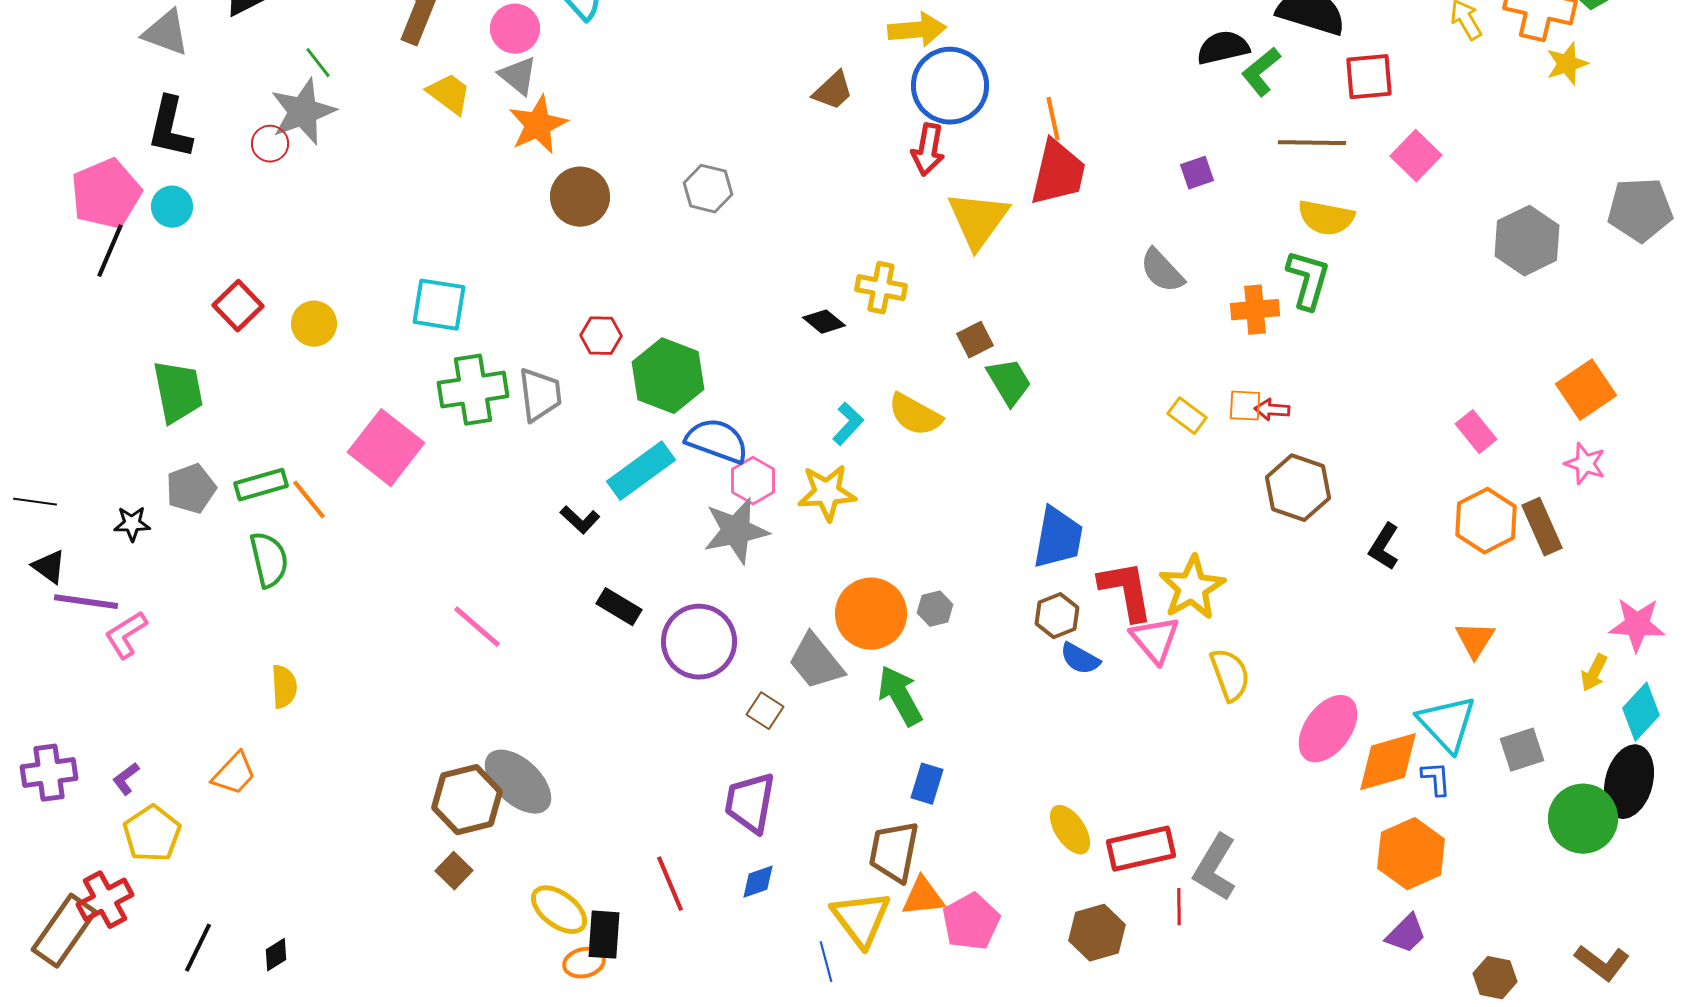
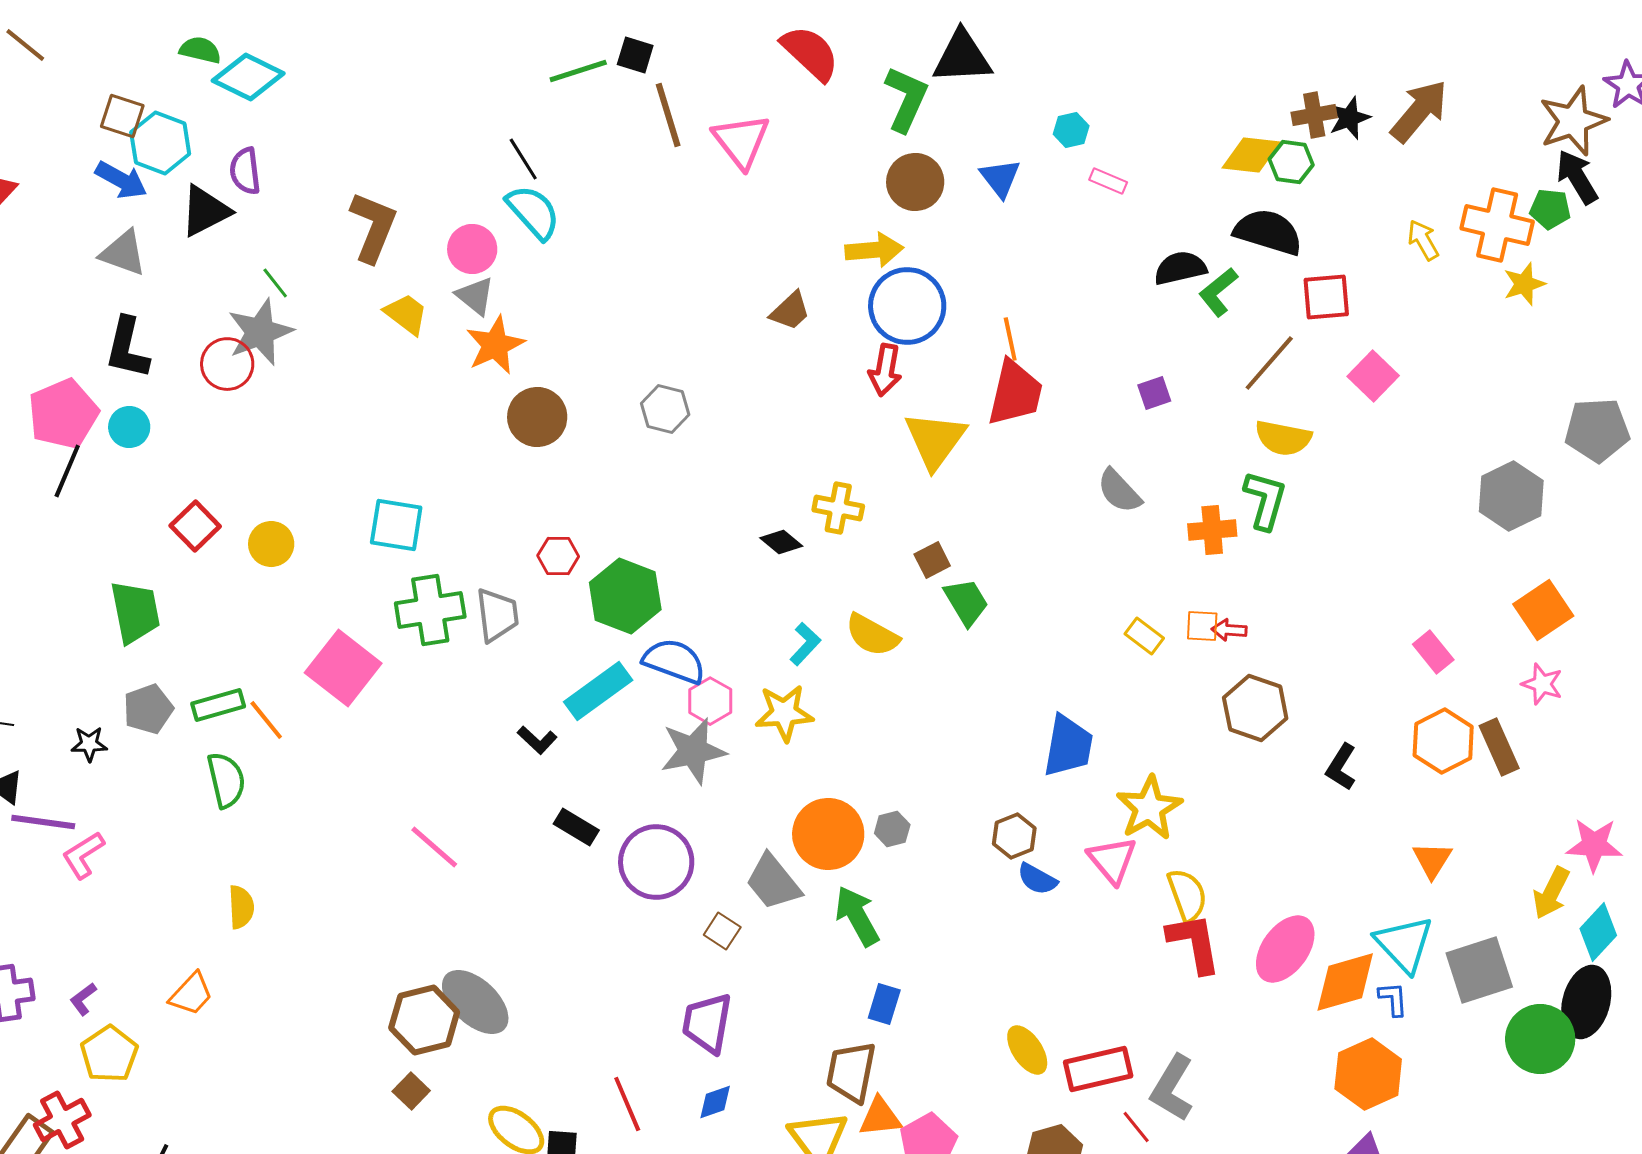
brown line: (1312, 143) -> (1269, 363), turned -50
red circle: (270, 144) -> (227, 364), size x1.4
gray hexagon: (1527, 241) -> (1511, 496), moved
blue trapezoid: (1058, 538) -> (1068, 746), moved
red L-shape: (1126, 591) -> (1194, 943), moved
yellow arrow: (1594, 673) -> (1551, 893), size x1.4
gray square: (1522, 750) -> (1479, 970), size x1.5
red line: (1179, 907) -> (1136, 1127), turned -39

